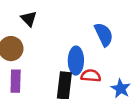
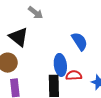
black triangle: (29, 19) -> (19, 37), size x1.5

